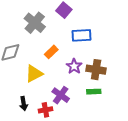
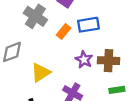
orange rectangle: (51, 52) -> (63, 31), moved
green rectangle: (94, 92) -> (117, 90), moved

